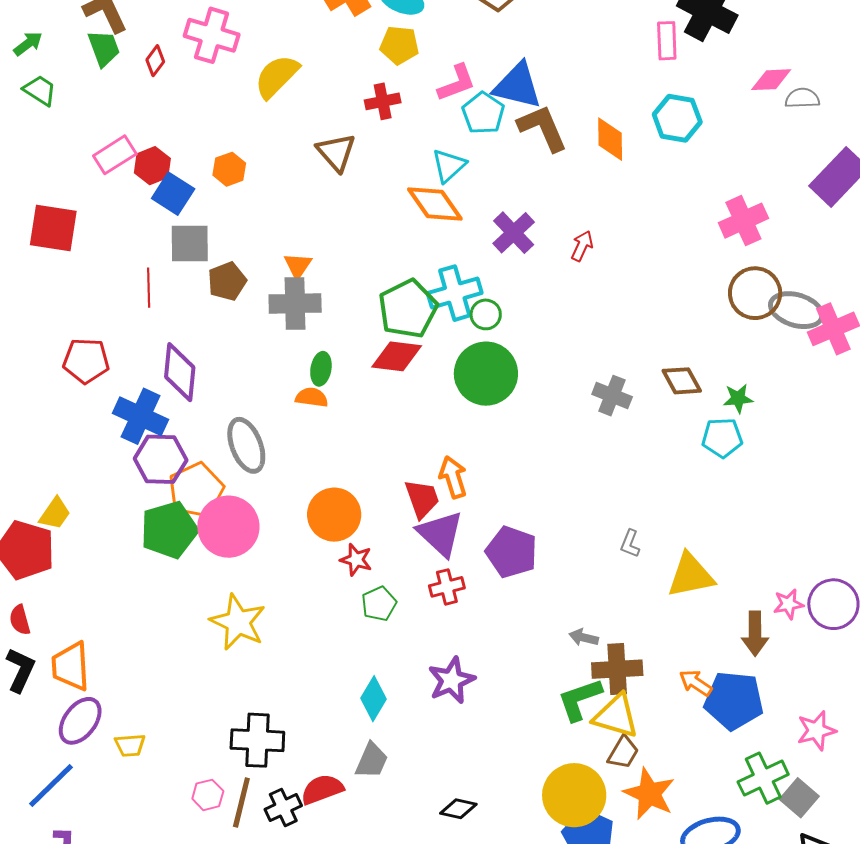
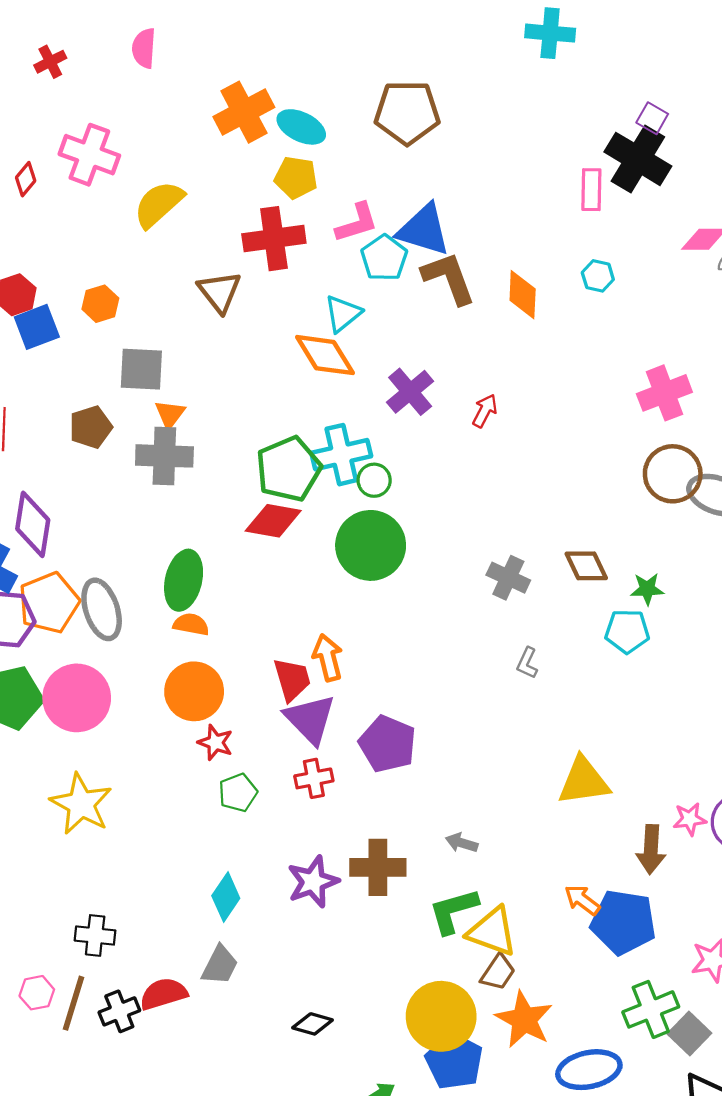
red cross: (383, 101) -> (274, 239), size x1.6
cyan hexagon: (677, 118) -> (598, 276), size x0.6
blue square: (173, 194) -> (37, 327), turned 33
gray square: (190, 243) -> (141, 369), moved
green ellipse: (321, 369) -> (184, 580), moved, size x1.6
orange semicircle: (312, 397) -> (191, 624), moved
orange pentagon: (196, 490) -> (49, 603), moved
gray L-shape: (630, 544) -> (527, 663), moved
brown cross: (617, 669) -> (378, 867), moved
black cross: (257, 740) -> (95, 935), size x0.7

